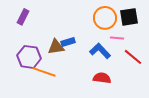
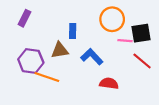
black square: (129, 17) -> (141, 33), moved
blue rectangle: (68, 42) -> (73, 31), moved, turned -72
blue L-shape: (100, 51) -> (92, 57), moved

